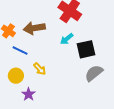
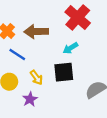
black square: (86, 49) -> (64, 72), moved
purple star: (29, 94) -> (30, 99), moved

